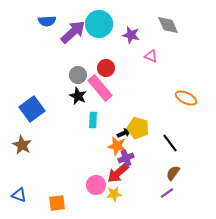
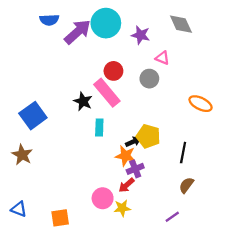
gray circle: (78, 75) -> (149, 79), moved
black line: (170, 143) -> (183, 153), turned 48
red arrow: (118, 173) -> (127, 185), size x0.7
purple line: (167, 193) -> (172, 217), moved

